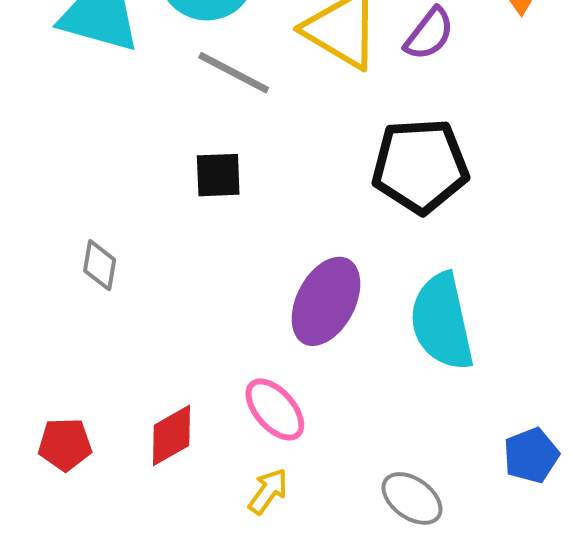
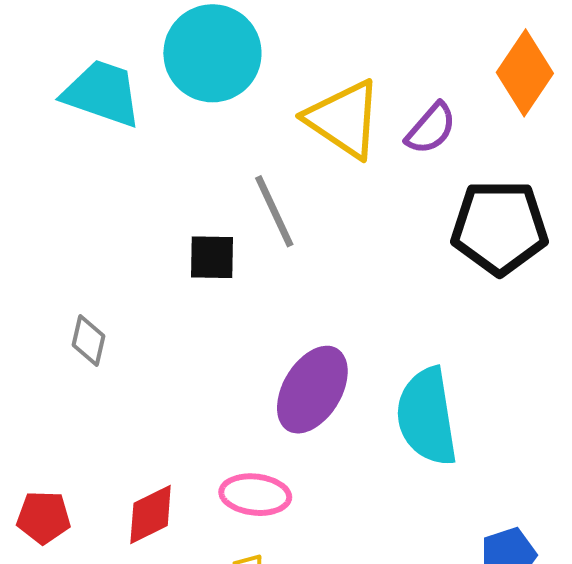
gray line: (234, 73) -> (274, 211), moved, turned 34
black pentagon: (420, 166) -> (500, 227), moved
pink ellipse: (275, 409) -> (255, 495), turned -46

